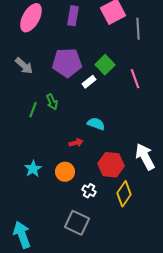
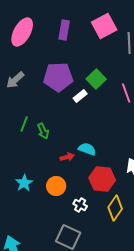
gray arrow: (24, 66) -> (15, 80), turned 96
green arrow: (52, 102) -> (43, 131), moved
cyan semicircle: (96, 124) -> (87, 149), moved

